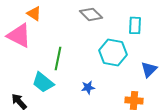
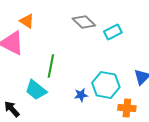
cyan rectangle: (135, 25) -> (113, 32), moved, turned 60
cyan hexagon: (113, 52) -> (106, 85), moved

